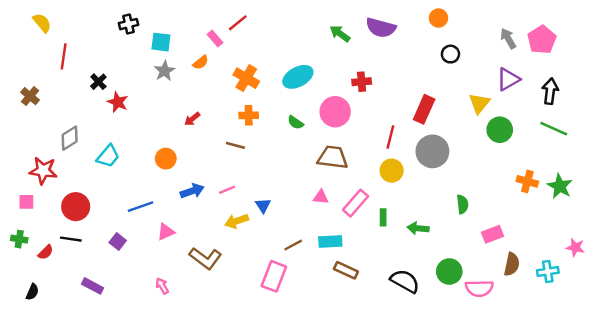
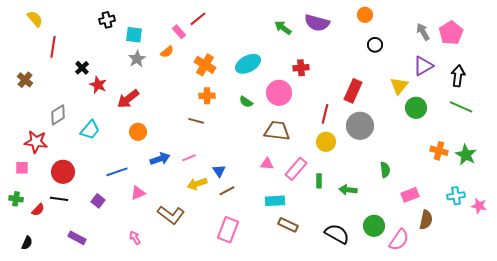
red arrow: (192, 119) -> (128, 99), moved, size x1.6
brown line: (293, 245) -> (227, 191), moved
cyan cross: (548, 271) -> (456, 196), moved
pink semicircle: (479, 288) -> (399, 240), turned -55

